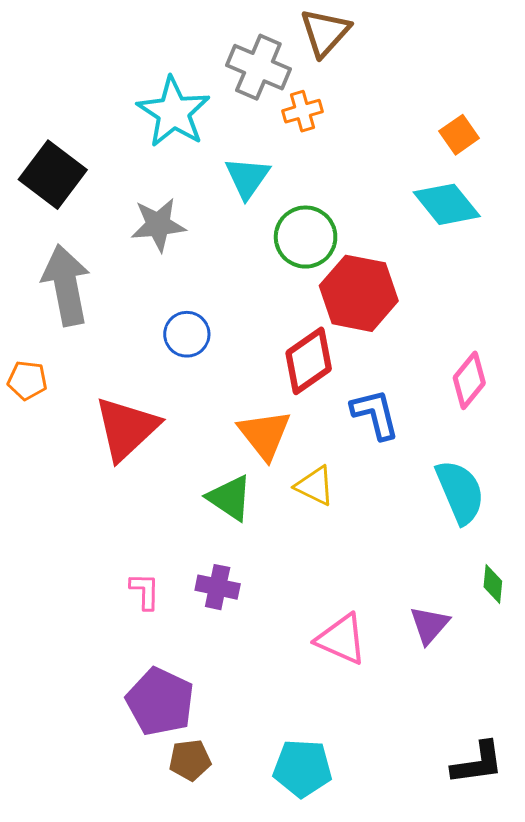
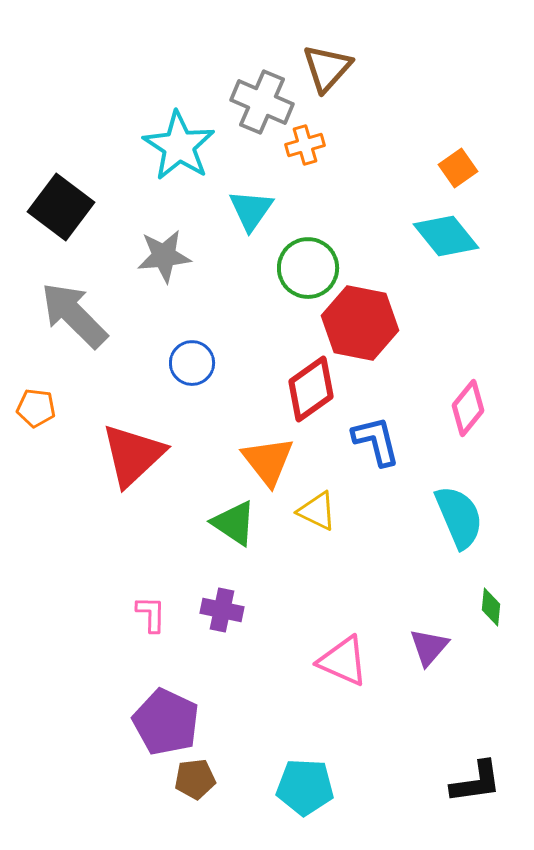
gray arrow: (66, 285) -> (74, 315), turned -34

